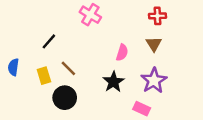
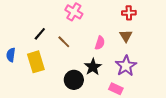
brown line: (68, 68) -> (64, 42), moved
yellow rectangle: (44, 76) -> (36, 62), size x1.5
black circle: (65, 98) -> (74, 80), moved

